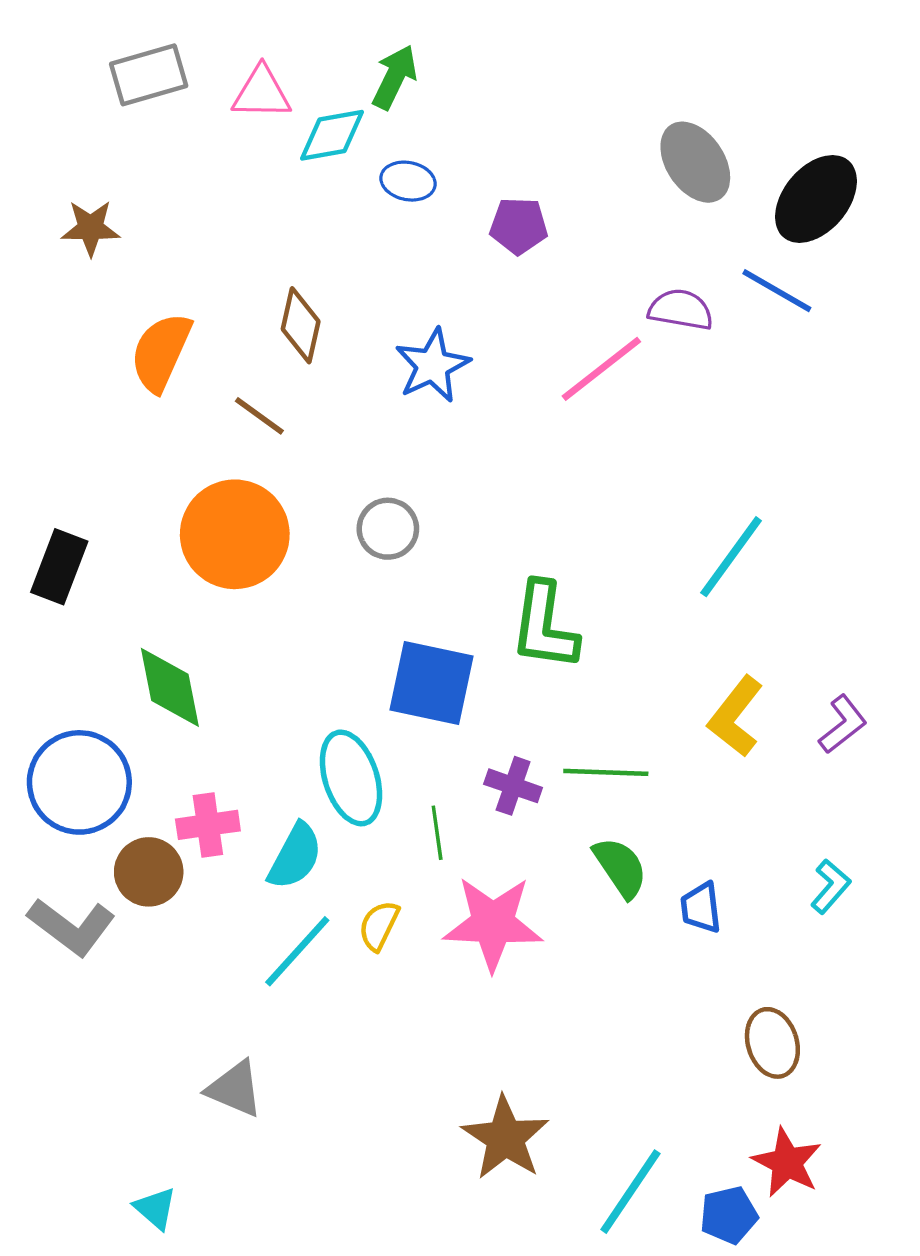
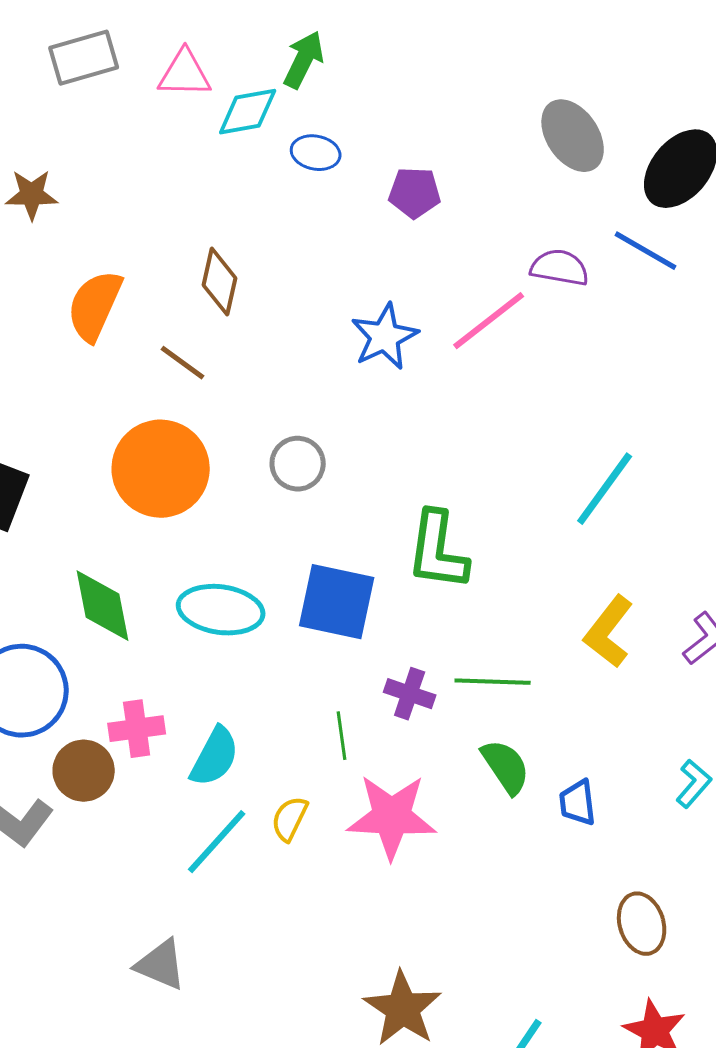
blue star: (433, 366) -> (385, 337), moved
cyan ellipse: (351, 778) -> (221, 610), moved, turned -64

